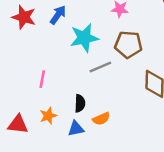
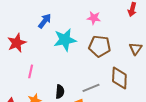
red star: (24, 17) -> (17, 43), moved, turned 30
gray line: (100, 67) -> (91, 88), moved

